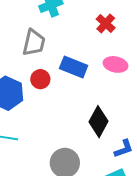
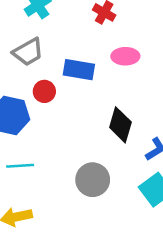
gray trapezoid: (34, 43) -> (28, 52), turned 60

